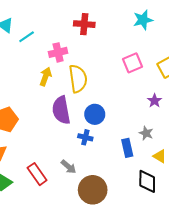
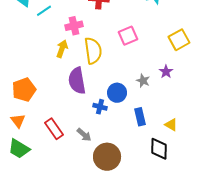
pink square: (132, 63) -> (128, 36), moved
blue circle: (95, 114) -> (117, 93), moved
gray star: (146, 133) -> (143, 81), moved
red rectangle: (37, 174) -> (54, 129), moved

